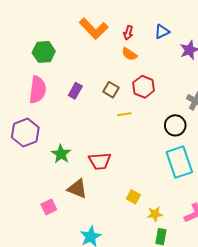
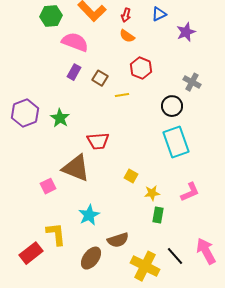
green hexagon: (44, 52) -> (51, 16), moved
pink semicircle: (38, 90) -> (75, 42), moved, turned -76
brown square: (111, 90) -> (100, 78), moved
green star: (61, 154) -> (60, 118), moved
brown triangle: (77, 189) -> (76, 168), size x1.4

